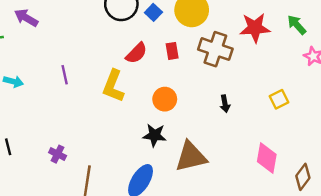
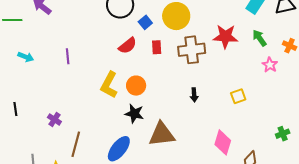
blue square: (153, 12) -> (145, 22), moved
brown cross: (215, 49) -> (192, 50), turned -32
yellow L-shape: (113, 86) -> (109, 85), moved
orange circle: (165, 99) -> (136, 86), moved

